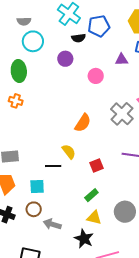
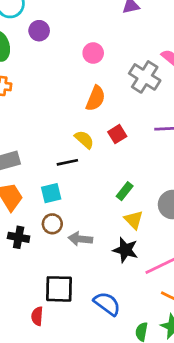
purple circle: (65, 59) -> (39, 31), moved
pink circle: (96, 76) -> (93, 53), moved
red square: (97, 166) -> (117, 134), moved
yellow triangle: (94, 218) -> (134, 220), turned 42

